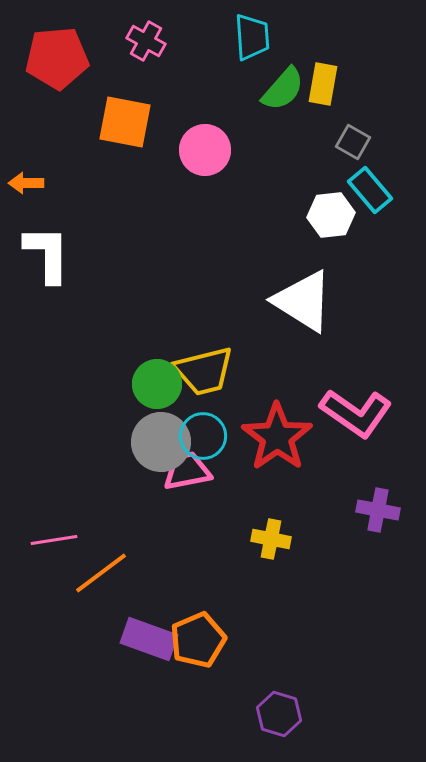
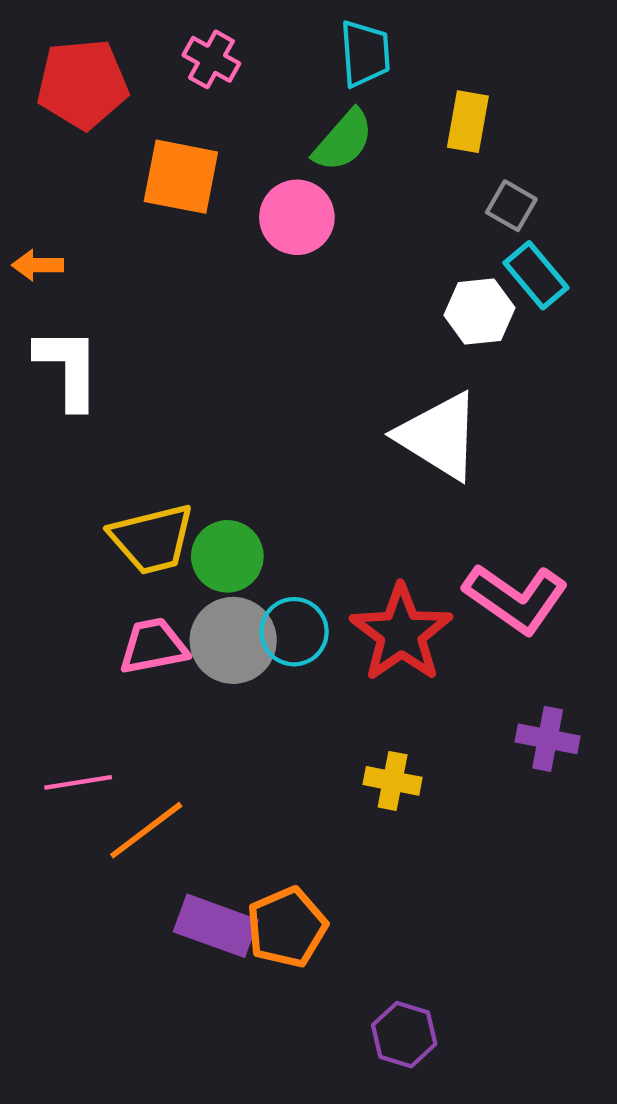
green semicircle: (283, 89) -> (343, 140), moved
yellow trapezoid: (204, 371) -> (152, 539), moved
pink trapezoid: (187, 471) -> (153, 646), moved

